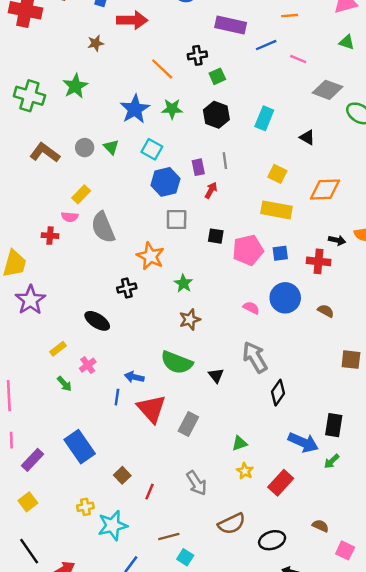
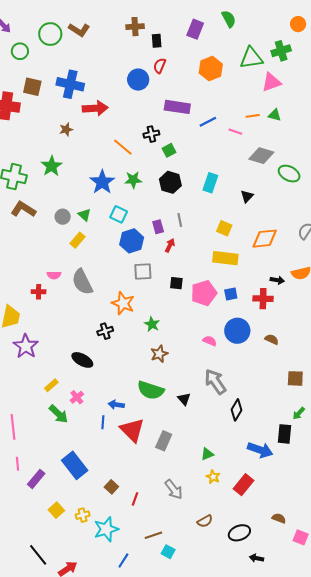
orange line: (290, 16) -> (253, 116), moved
black triangle: (307, 137) -> (247, 196), turned 48
brown L-shape: (45, 153) -> (23, 209), moved
yellow rectangle: (81, 194) -> (78, 240), moved
green arrow: (64, 384) -> (59, 414), size x1.5
green arrow: (332, 461) -> (299, 413), moved
yellow square: (28, 502) -> (56, 510), moved
brown semicircle: (232, 524) -> (205, 521), size x0.7

